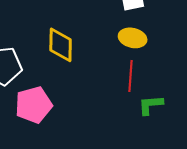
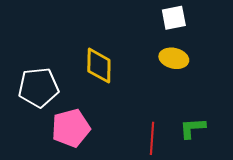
red line: (131, 76) -> (152, 138), moved

